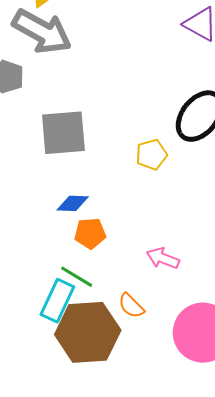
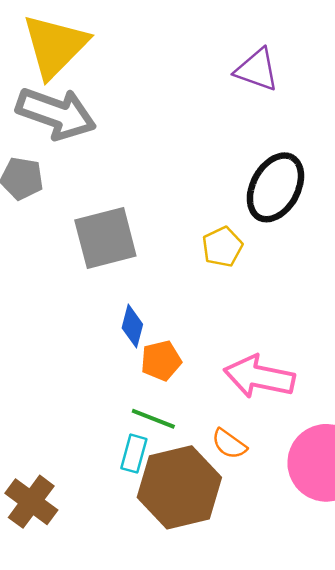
blue diamond: (73, 203) -> (132, 326), turned -68
pink arrow: (163, 258) -> (259, 377), size x1.6
cyan rectangle: (57, 301) -> (134, 454), size x0.7

